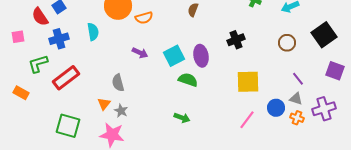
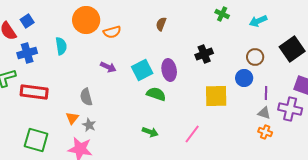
red rectangle: (66, 78) -> (34, 92), turned 44
purple line: (298, 79) -> (266, 93), turned 40
blue circle: (276, 108) -> (244, 78), moved
purple cross: (324, 109) -> (290, 109), moved, turned 30
pink line: (247, 120) -> (192, 134), moved

